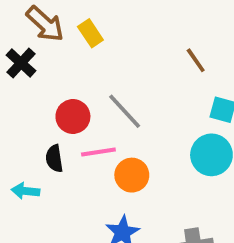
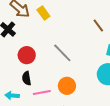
red circle: (73, 117) -> (27, 55), moved
pink line: (98, 152) -> (42, 93), moved

